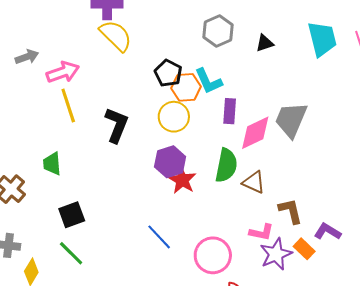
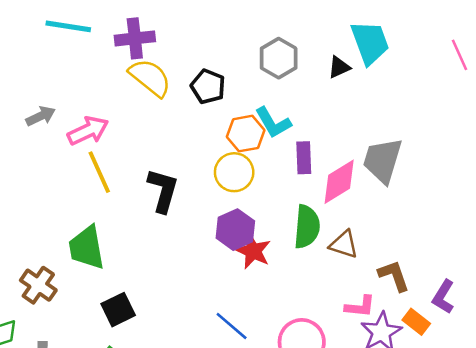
cyan trapezoid: (322, 39) -> (370, 43), moved
black pentagon: (168, 73) -> (208, 87), moved
green trapezoid: (52, 164) -> (87, 248), size x1.5
purple L-shape: (328, 232) -> (443, 297), turned -84

